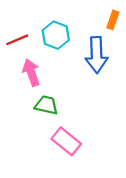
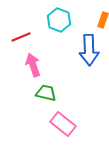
cyan hexagon: (56, 35) -> (59, 20), moved

